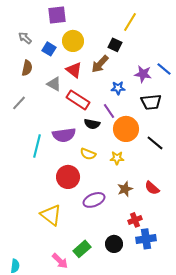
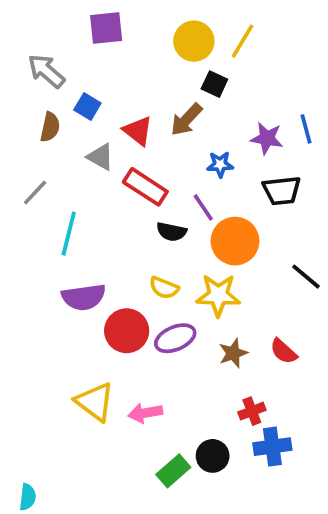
gray arrow: (25, 38) -> (46, 71), size x1.5
yellow circle: (73, 41) -> (194, 41), moved
blue square: (49, 49) -> (87, 107), moved
blue line: (164, 69) -> (306, 129), turned 35
purple semicircle: (64, 135) -> (84, 297), moved
black line: (155, 143) -> (306, 277), moved
cyan line: (37, 146) -> (69, 234), moved
yellow star: (117, 158) -> (218, 295), size x1.6
purple ellipse: (94, 200) -> (175, 338), moved
green rectangle: (82, 249) -> (173, 471), moved
pink arrow: (60, 261) -> (145, 413), moved, turned 126

